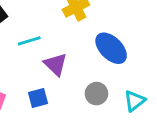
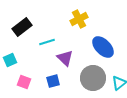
gray circle: (96, 94) -> (93, 78), size x1.6

